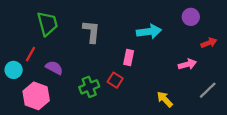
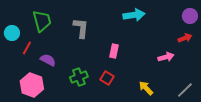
purple circle: (191, 17) -> (190, 16), moved
cyan arrow: (149, 32) -> (134, 15), moved
cyan circle: (14, 70) -> (12, 33), moved
red square: (115, 80) -> (107, 78), moved
gray line: (208, 90) -> (185, 90), moved

